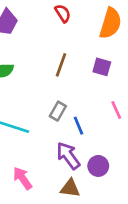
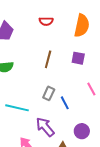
red semicircle: (63, 13) -> (46, 21), turned 128
purple arrow: (68, 156) -> (45, 127), moved

